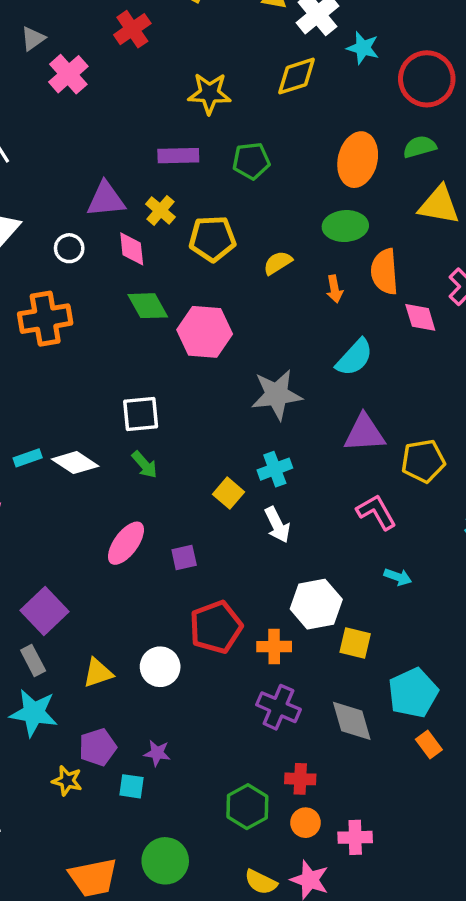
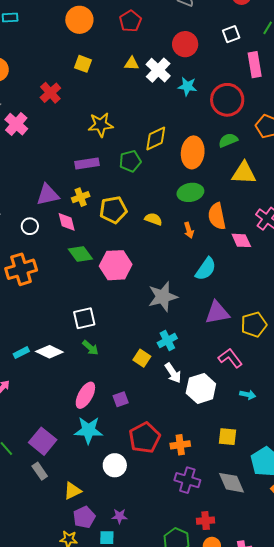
yellow diamond: (297, 76) -> (156, 139), moved
yellow cross: (160, 210) -> (81, 197), turned 36
yellow semicircle: (278, 263) -> (153, 219), turned 60
white hexagon: (316, 604) -> (201, 388), moved
yellow triangle: (98, 673) -> (72, 491), moved
cyan star: (34, 713) -> (88, 430), moved

